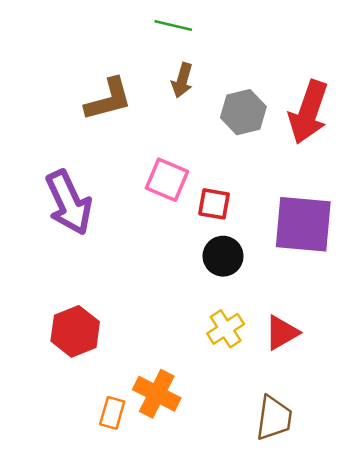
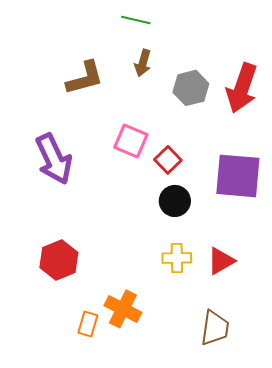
red square: (214, 204) -> (168, 160), turned 36
yellow cross: (226, 329) -> (177, 258), turned 32

